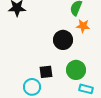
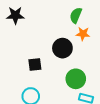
black square: (46, 72) -> (35, 64), moved

